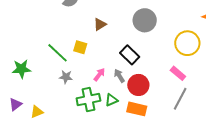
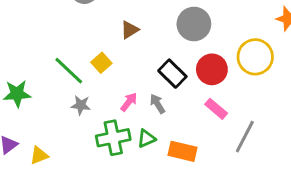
yellow square: (80, 47) -> (101, 63), turned 32
pink rectangle: (178, 73) -> (216, 109), moved
red circle: (138, 85) -> (212, 69), moved

